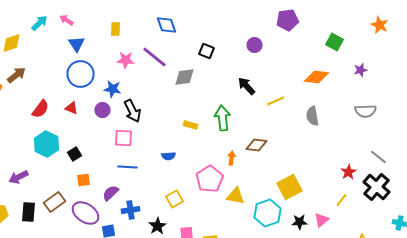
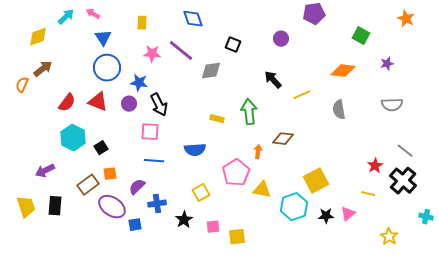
red triangle: (72, 108) -> (98, 102), size x1.5
blue semicircle: (168, 156) -> (195, 150), size x1.5
yellow line: (342, 200) -> (368, 194), turned 64
brown rectangle: (54, 202) -> (88, 185), moved

